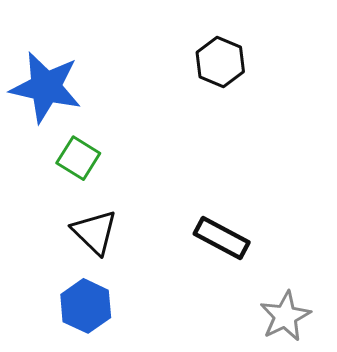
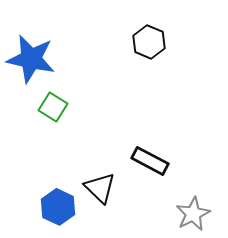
black triangle: (95, 232) -> (100, 188), moved

